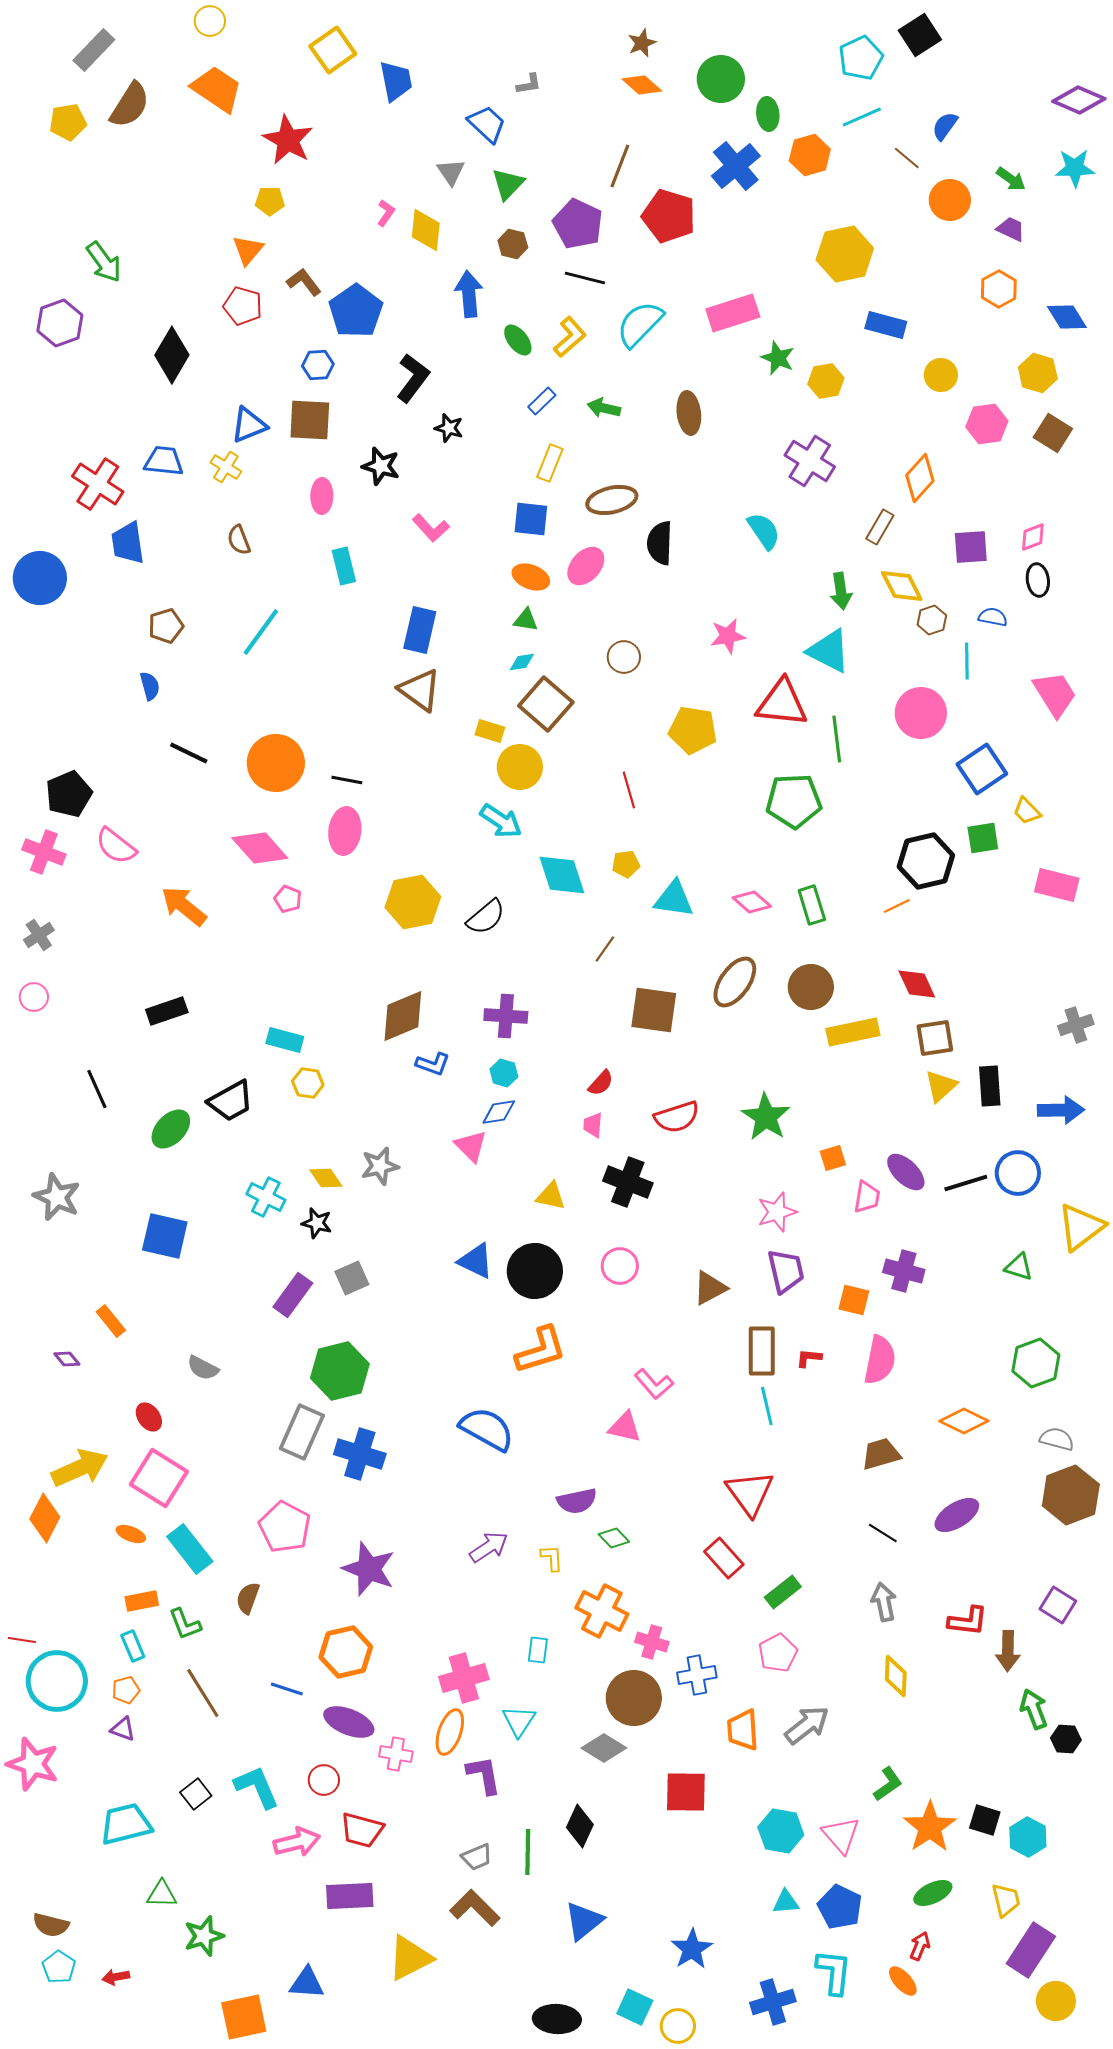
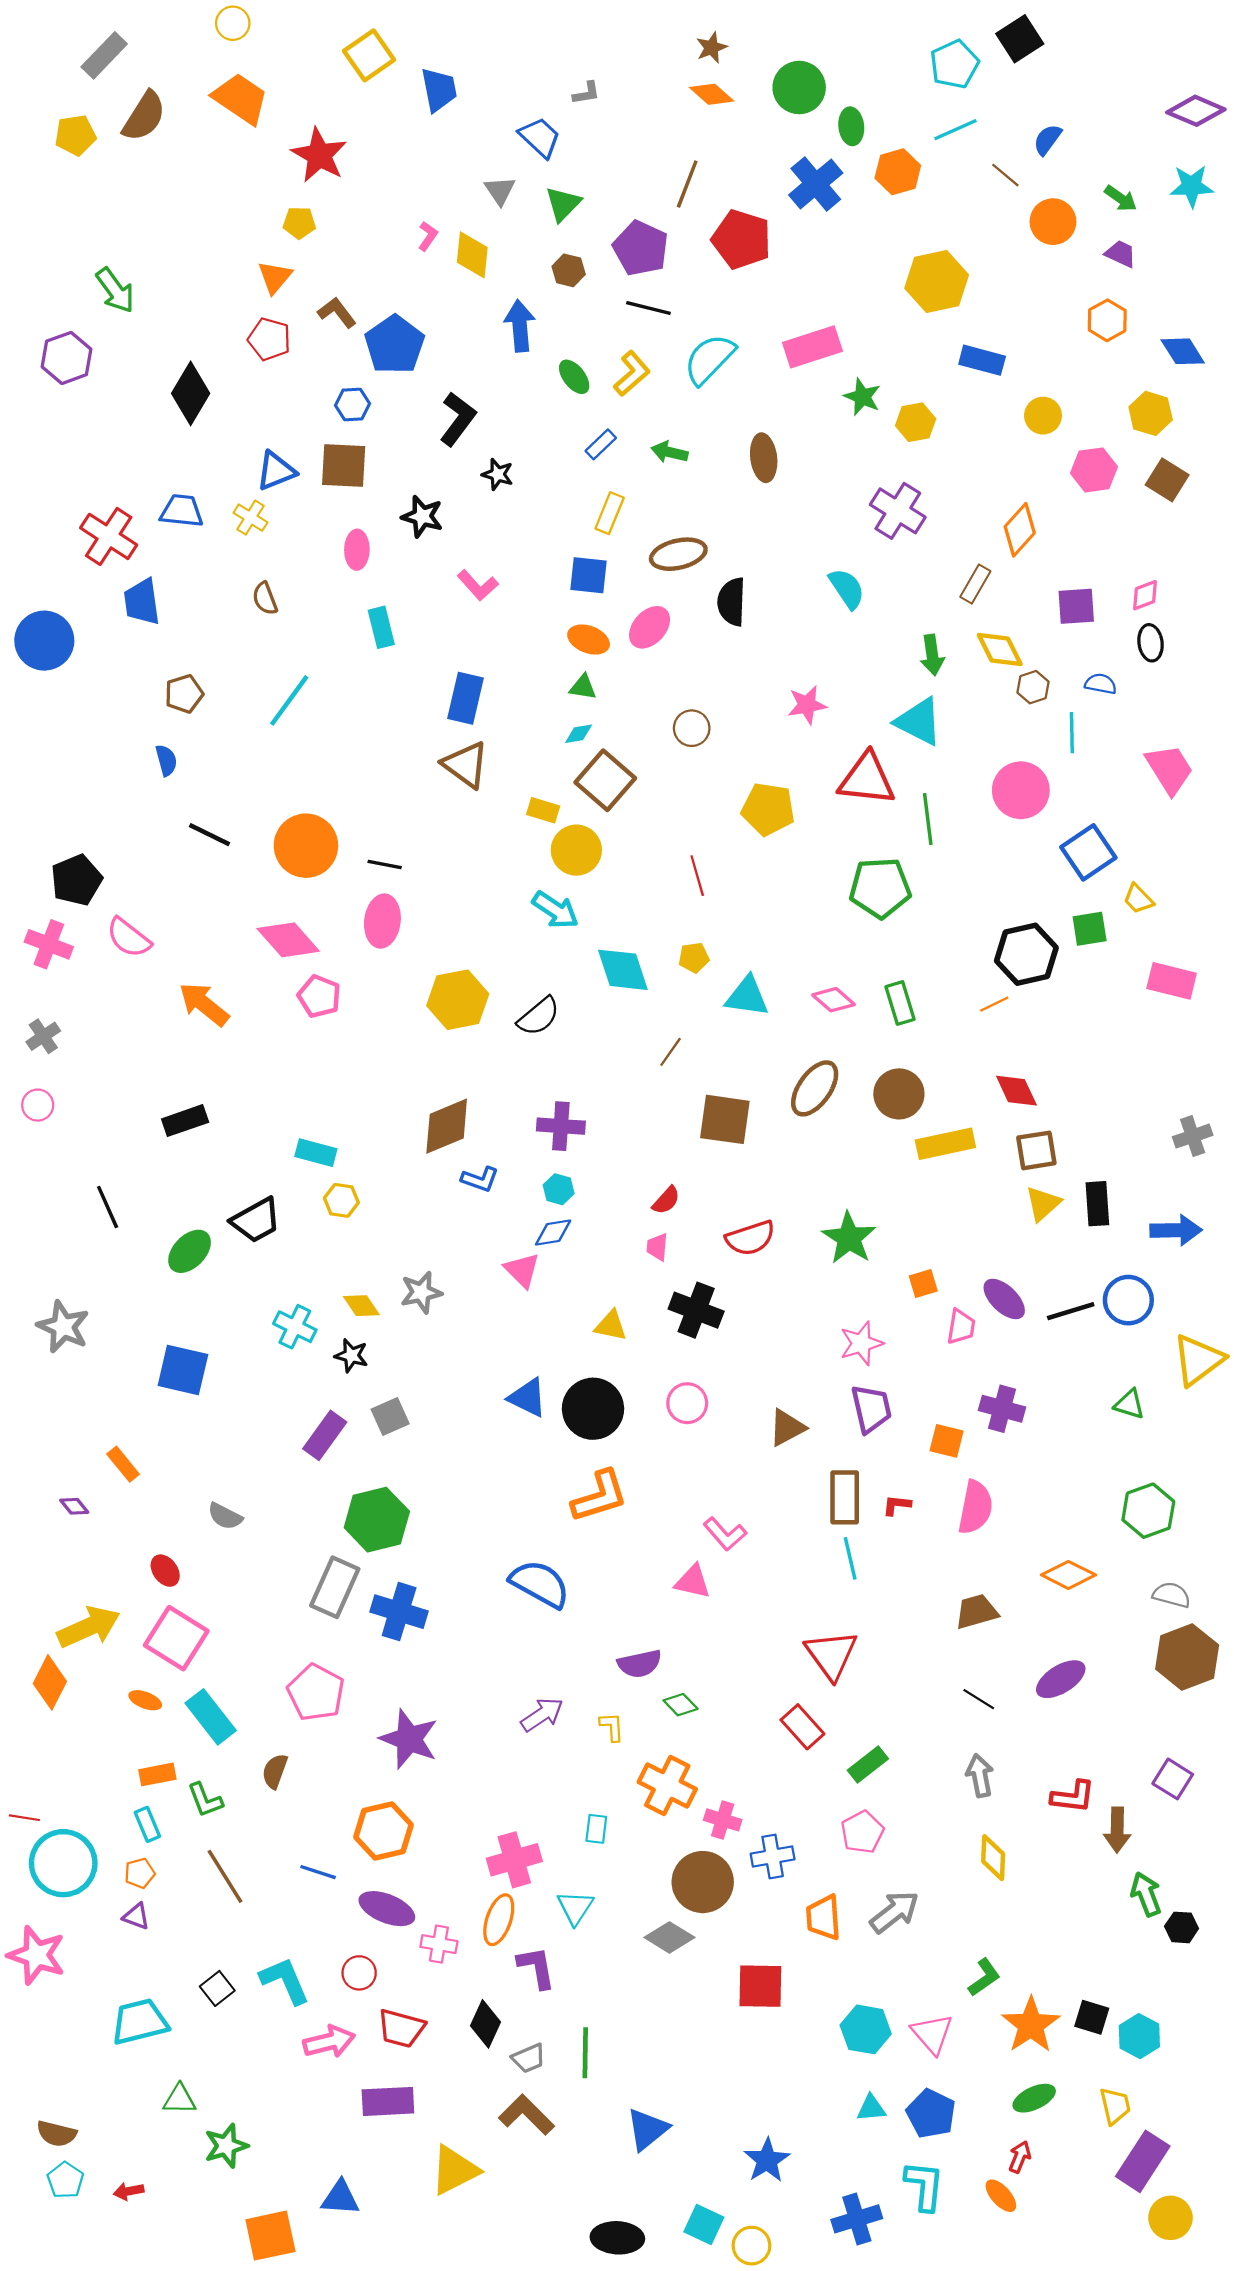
pink pentagon: (288, 899) -> (319, 996), size x1.4
black diamond: (580, 1826) -> (485, 2024), moved

